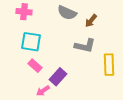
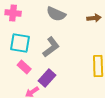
brown arrow: (91, 21) -> (94, 18), moved, turned -136
gray L-shape: (85, 46) -> (51, 47), moved, turned -50

